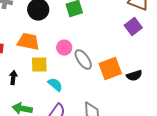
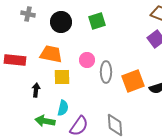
gray ellipse: (83, 60) -> (106, 72), turned 35
cyan semicircle: (55, 85) -> (63, 108), moved, turned 63

